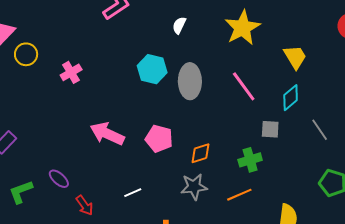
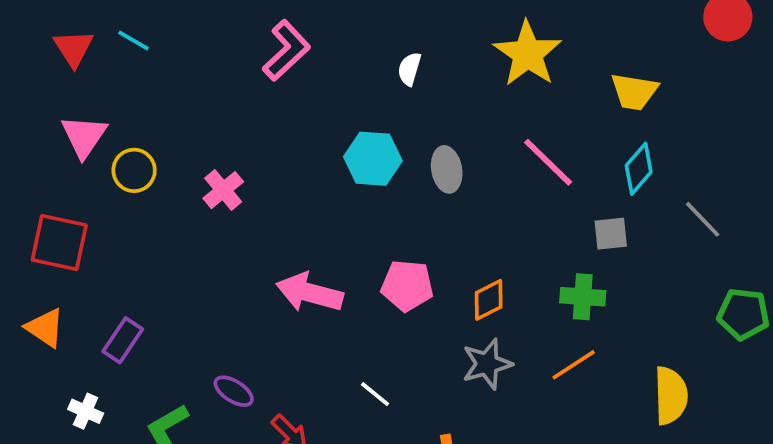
yellow trapezoid: (295, 57) -> (634, 92), turned 140
gray ellipse: (190, 81) -> (447, 169), size x0.7
green cross: (250, 160) -> (583, 297), turned 30
white line: (133, 193) -> (375, 394), turned 72

